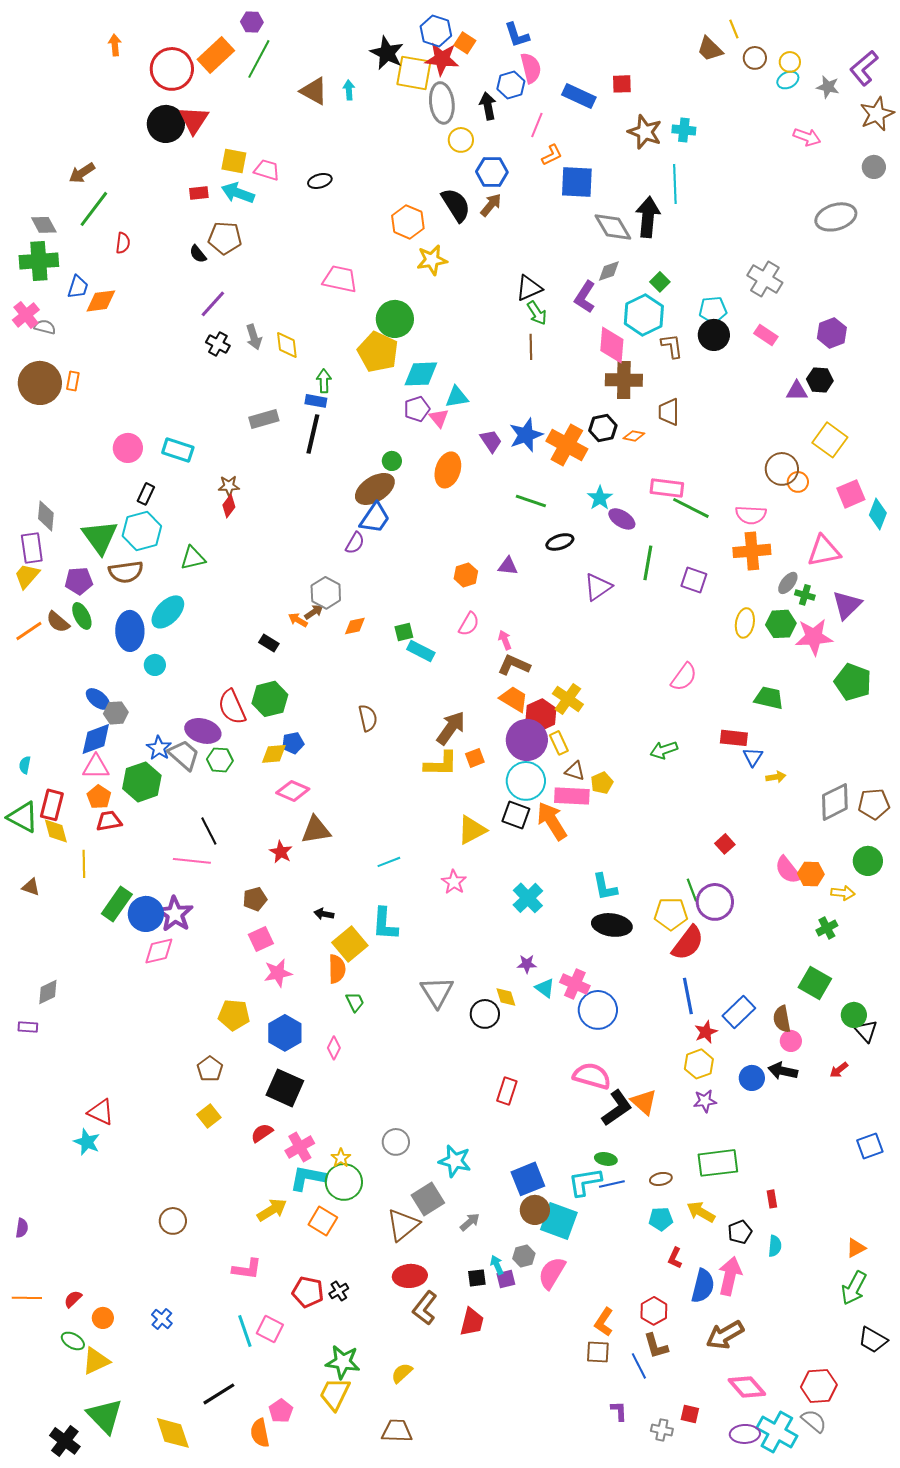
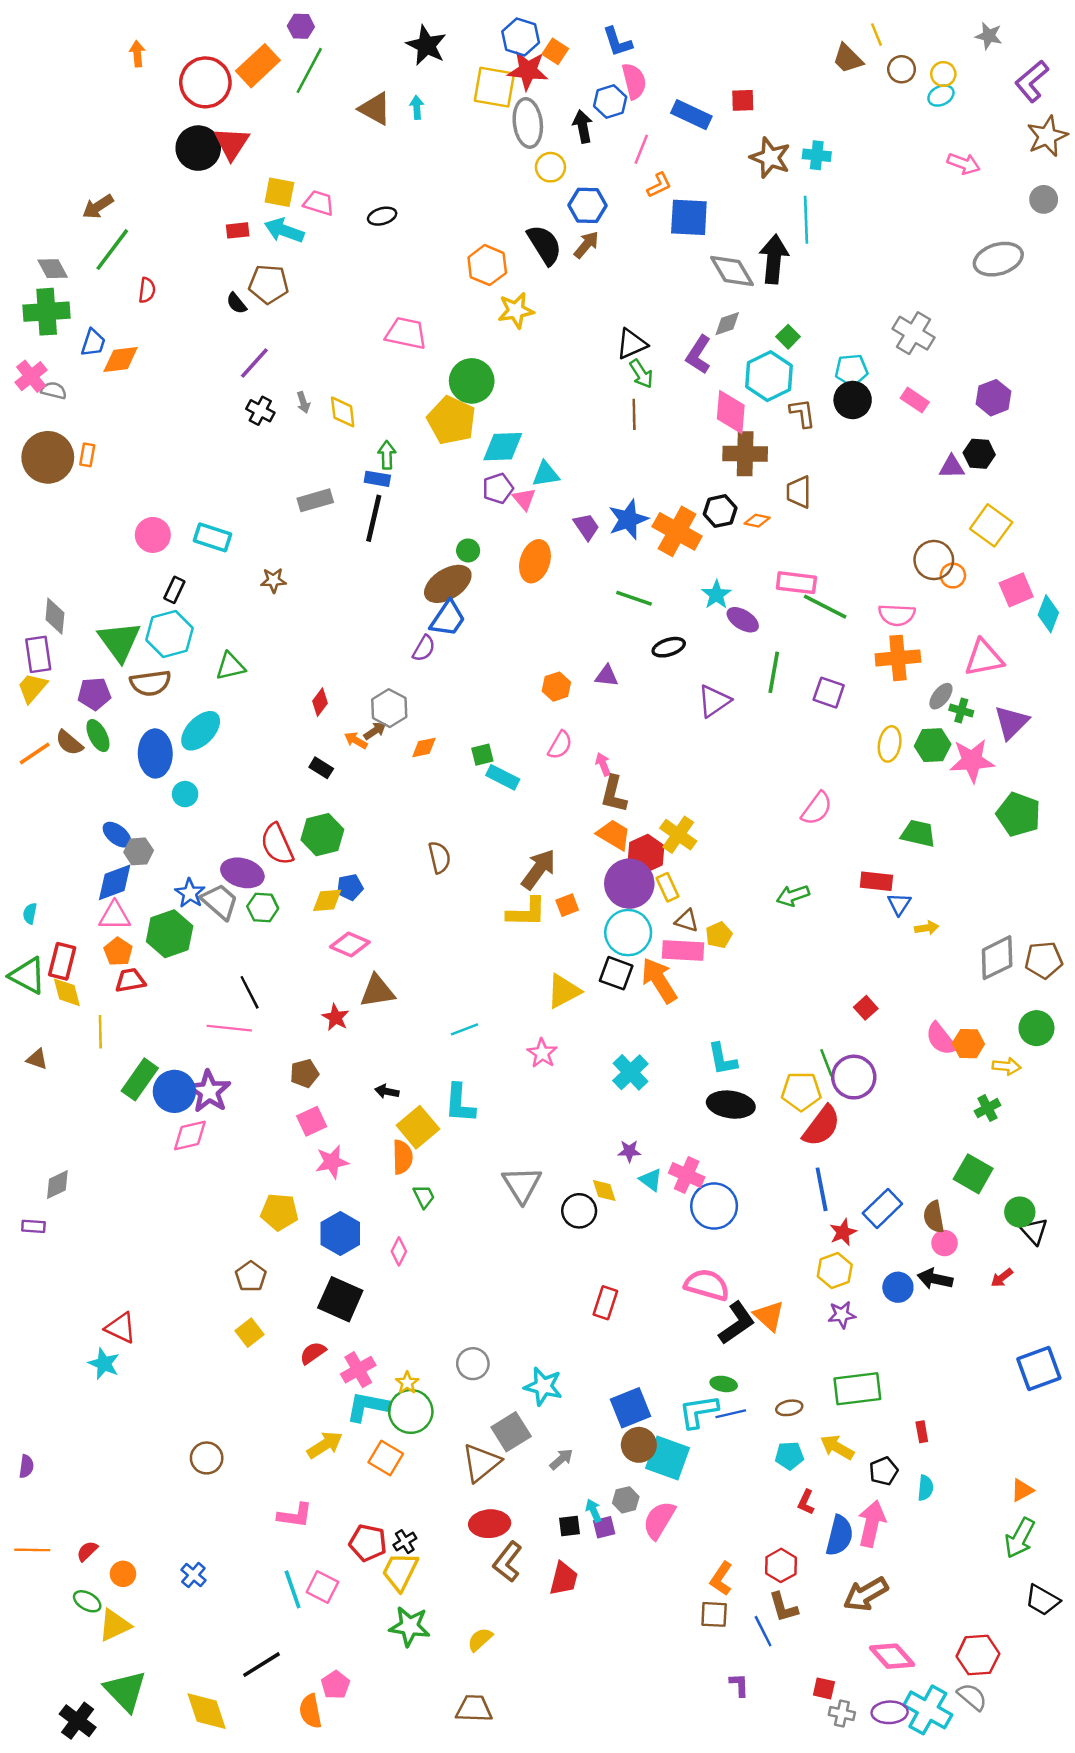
black star: (387, 53) -> (426, 45), moved
gray star: (828, 87) -> (989, 36), moved
gray arrow: (254, 337) -> (303, 402), size x0.7
red diamond: (229, 506) -> (320, 702), moved
brown L-shape: (514, 665) -> (614, 794), turned -100
blue square: (870, 1146) -> (1039, 1368), size x1.4
yellow trapezoid: (335, 1394) -> (400, 1571), moved
gray cross: (662, 1430) -> (842, 1714), moved

